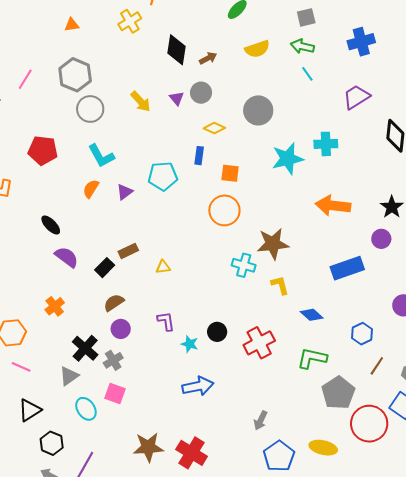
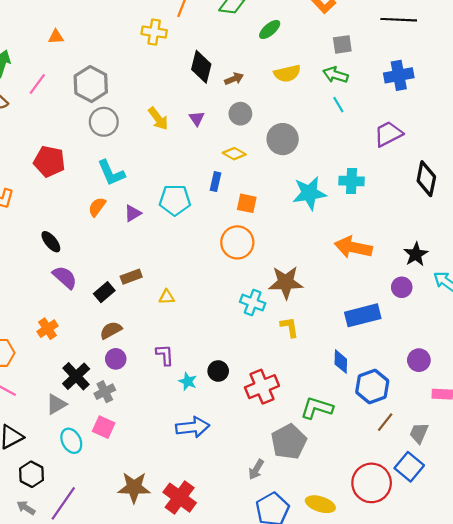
yellow cross: (130, 21) -> (154, 32), turned 35
orange triangle: (72, 25) -> (56, 37), moved
gray circle: (201, 93) -> (240, 114), moved
blue diamond: (312, 315) -> (341, 362), moved, turned 45
blue hexagon: (362, 334) -> (372, 386), size x1.4
gray pentagon: (338, 393) -> (289, 442), moved

